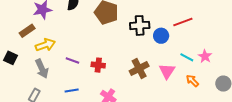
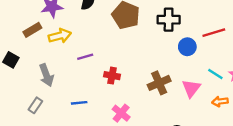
black cross: (140, 25) -> (169, 20), moved
yellow arrow: (45, 45) -> (60, 36), moved
purple line: (72, 61) -> (85, 57), moved, turned -40
orange arrow: (192, 81) -> (220, 101), turned -56

